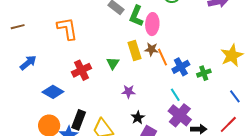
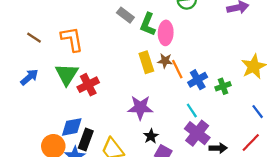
brown line: (18, 27) -> (34, 38), moved, turned 48
green triangle: (113, 63) -> (67, 74), moved, size x1.6
blue diamond: (53, 92) -> (72, 127), moved, turned -40
purple star: (128, 92) -> (140, 108), size x1.6

